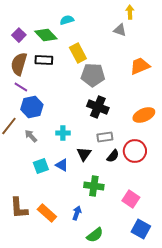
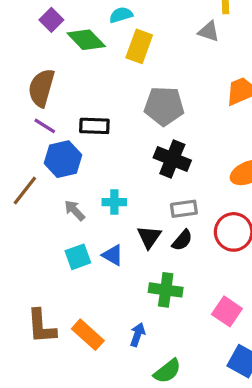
purple square: (19, 35) -> (51, 20), moved
yellow rectangle: (78, 53) -> (139, 46), moved, turned 48
black rectangle: (44, 60) -> (94, 126), moved
gray arrow: (31, 136) -> (75, 210), moved
black semicircle: (113, 156) -> (182, 240), moved

